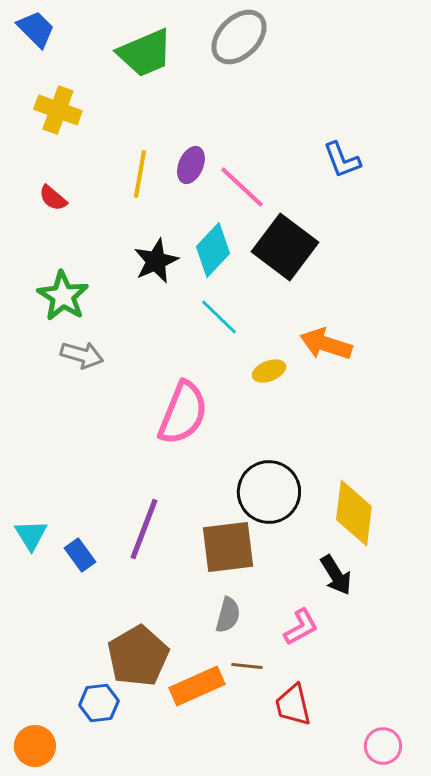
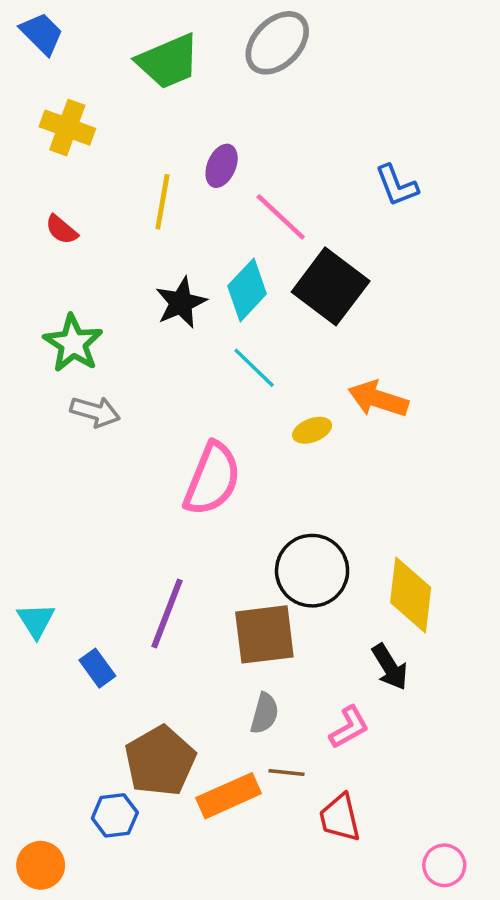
purple ellipse: (191, 165) -> (222, 166), moved
blue rectangle: (80, 555) -> (97, 668), moved

